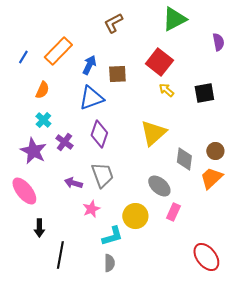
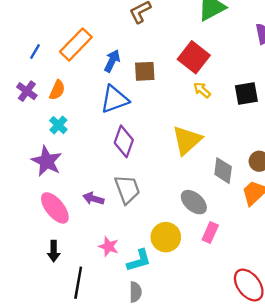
purple cross: (64, 142) -> (27, 91), moved
pink ellipse: (24, 191) -> (55, 208), moved
pink star: (91, 209) -> (109, 246), moved, turned -30

